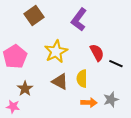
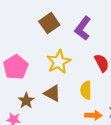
brown square: (34, 16) -> (49, 23), moved
brown triangle: (60, 82) -> (52, 93), moved

